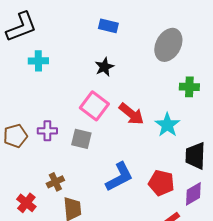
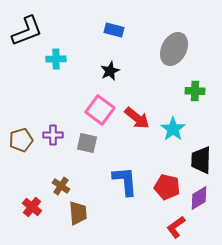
cyan cross: (38, 61) -> (56, 59), moved
blue L-shape: (119, 177) -> (125, 181), turned -68
brown cross: (55, 182) -> (61, 186), turned -30

